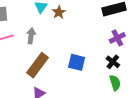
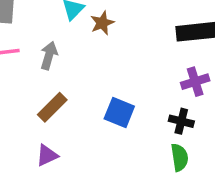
black cross: (113, 62) -> (181, 121), turned -32
brown rectangle: (38, 65) -> (52, 107), size x0.7

